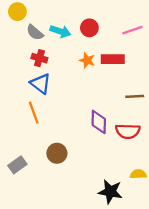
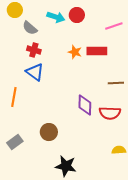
red circle: (89, 28) -> (77, 15), moved
cyan arrow: (60, 31) -> (56, 17), moved
orange line: (34, 113) -> (14, 97), moved, turned 30
black star: (110, 192) -> (66, 166), moved

